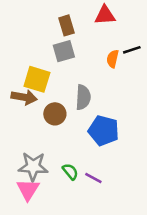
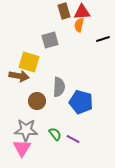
brown rectangle: (66, 25) -> (64, 11), moved
orange semicircle: (113, 59) -> (79, 25), moved
gray semicircle: (83, 97) -> (59, 87), moved
brown circle: (55, 114) -> (37, 101), moved

